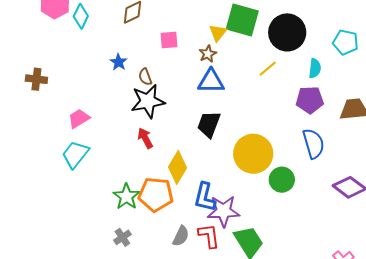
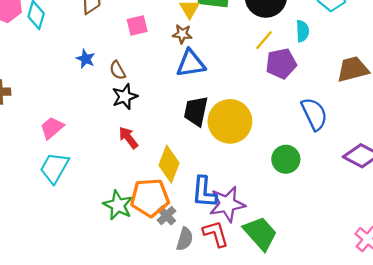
brown star: (208, 54) -> (182, 34), turned -30
yellow line: (268, 69) -> (264, 40), moved
purple pentagon: (310, 100) -> (281, 64), moved
black star: (148, 101) -> (125, 97), size x0.7
yellow circle: (253, 154) -> (230, 121), moved
gray cross: (122, 237) -> (167, 216), moved

